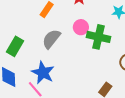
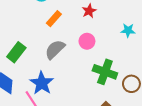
green cross: (98, 37) -> (105, 72), moved

